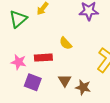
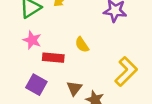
pink star: (19, 62) -> (32, 40), moved

